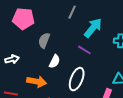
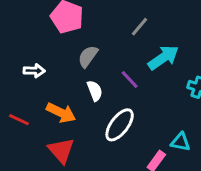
purple line: (84, 50) -> (130, 80), moved
white semicircle: (55, 61) -> (95, 91), turned -64

